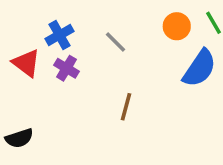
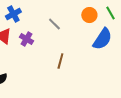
blue cross: (59, 35) -> (13, 14), moved

